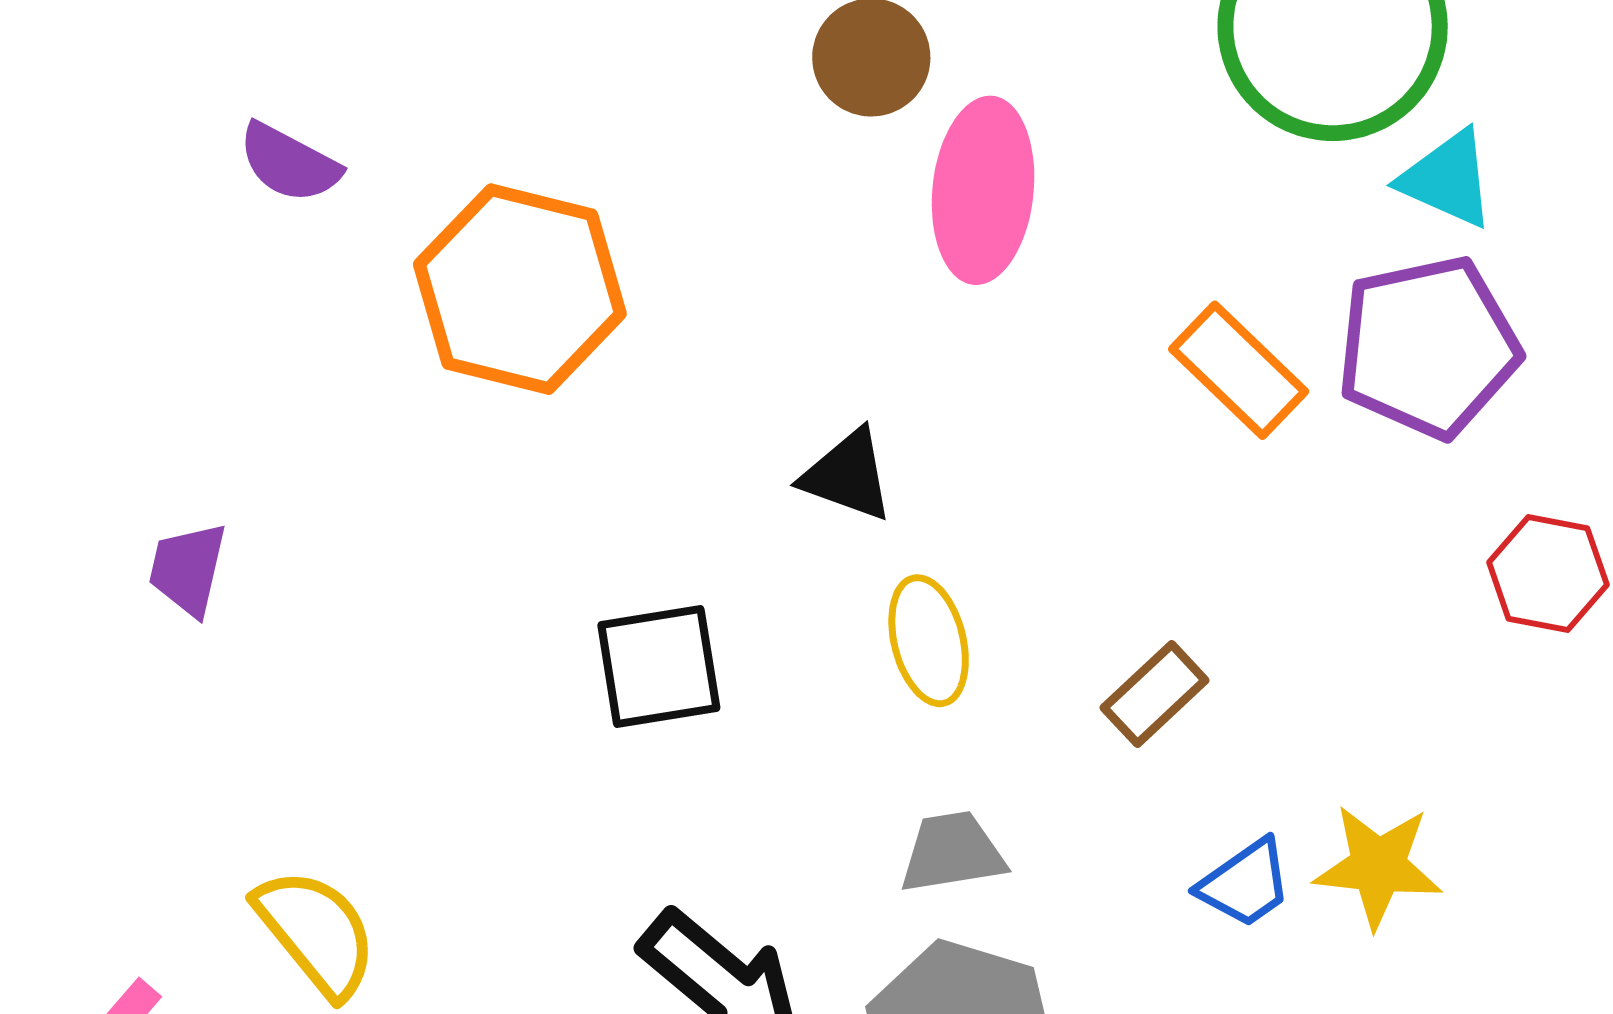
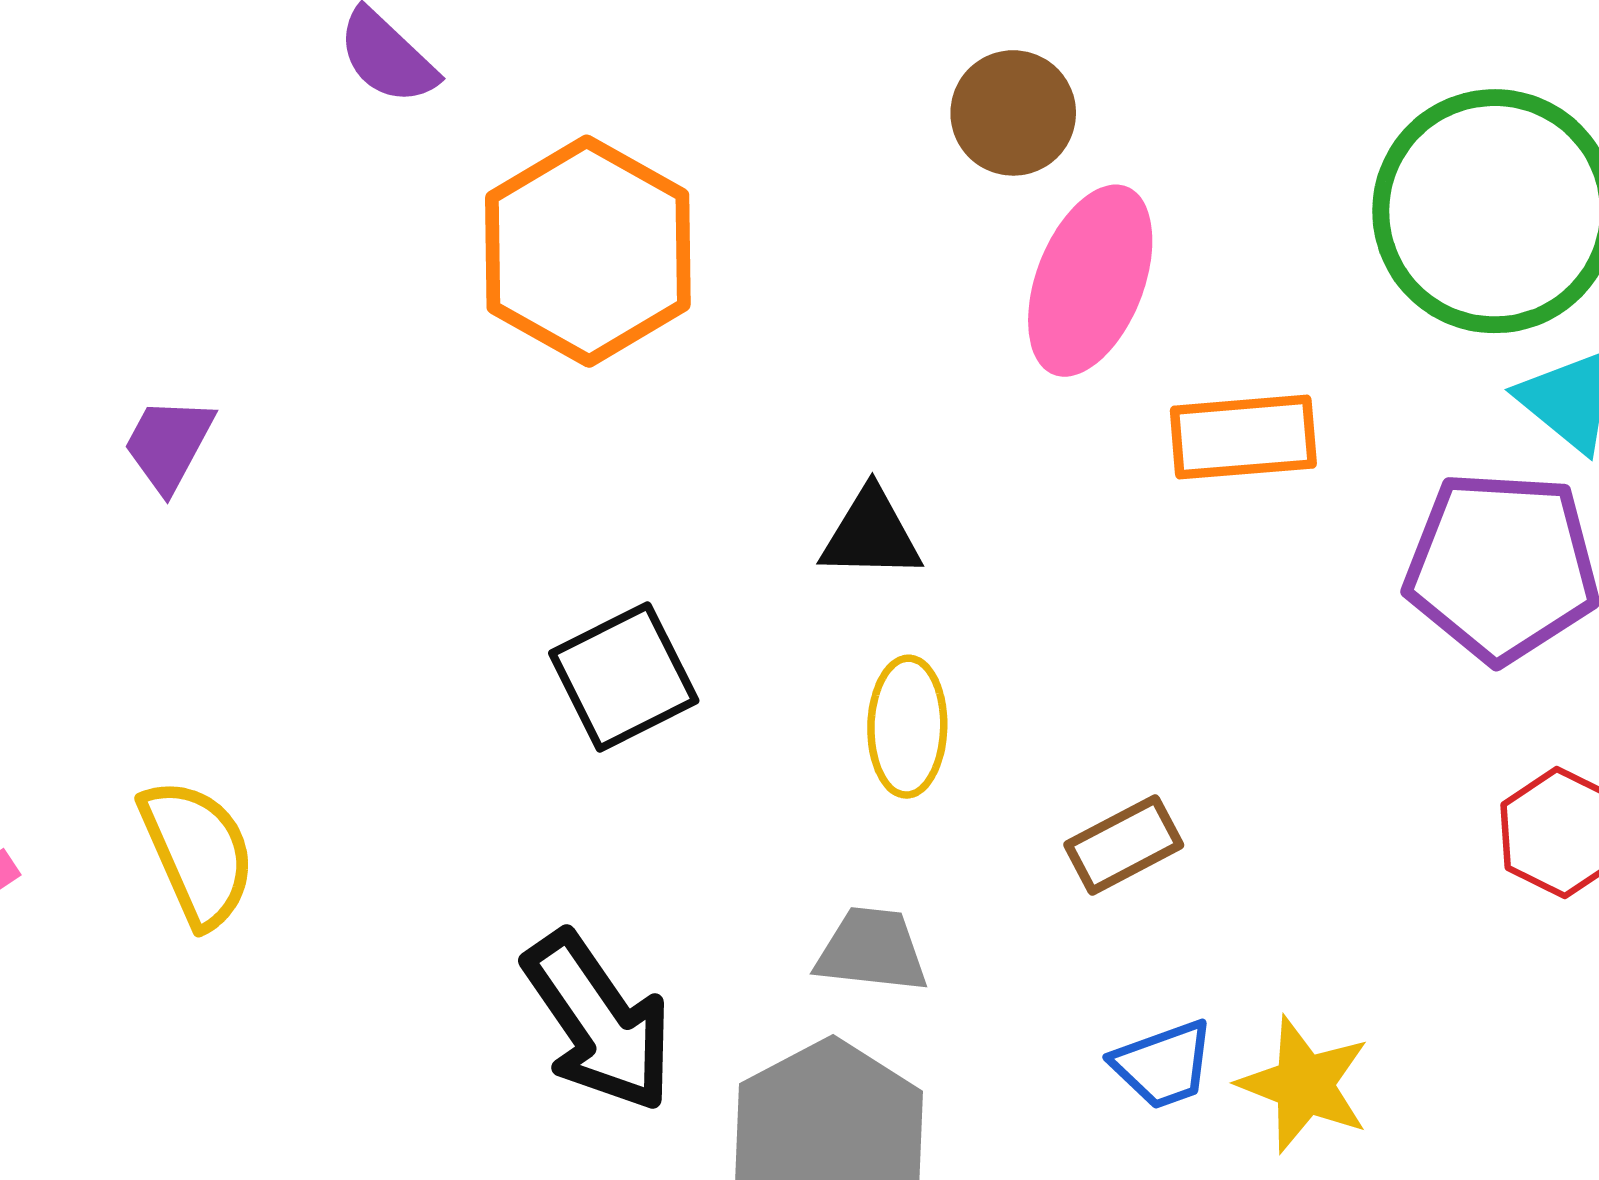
orange rectangle: (1239, 370) -> (1243, 437), moved, turned -64
black triangle: (848, 475) -> (871, 534), turned -34
black square: (659, 666) -> (624, 677), turned -33

